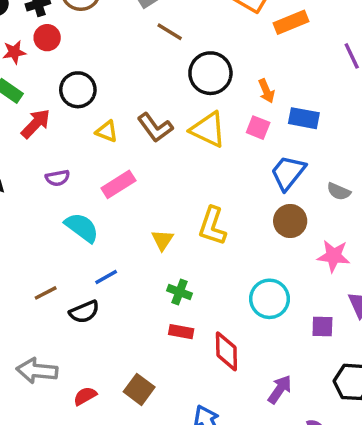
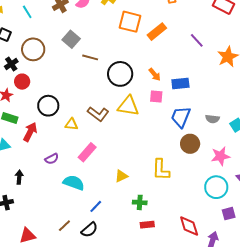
yellow L-shape: (212, 226) -> (161, 170), moved
yellow triangle: (162, 240) -> (121, 176), turned 48
cyan circle: (269, 299) -> (216, 187), moved
purple square: (322, 326) -> (229, 214), moved
red diamond: (226, 351) -> (189, 226), moved

